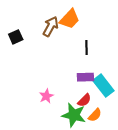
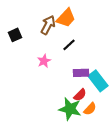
black line: (86, 48) -> (69, 45), moved, turned 48
pink star: (46, 96) -> (44, 61), moved

